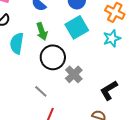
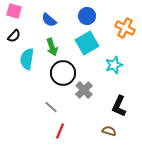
cyan star: (112, 38) -> (114, 65), moved
black L-shape: (109, 90) -> (119, 106), turned -35

